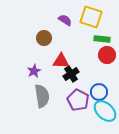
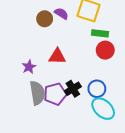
brown circle: (44, 38) -> (45, 19), moved
black cross: (71, 74) -> (73, 89), moved
purple pentagon: (78, 100) -> (55, 94), moved, turned 30

